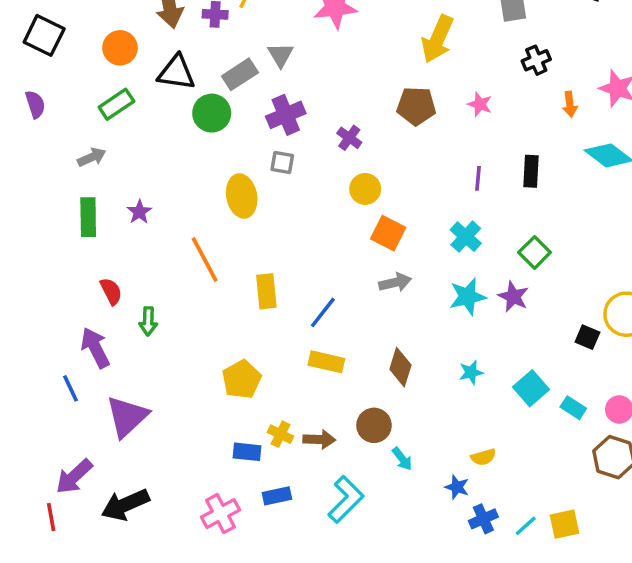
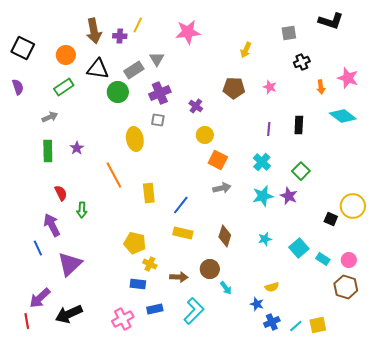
yellow arrow: (437, 39) -> (246, 50), size x0.6
yellow pentagon: (242, 379) -> (135, 243), turned -30
yellow cross: (280, 434) -> (150, 264), moved

